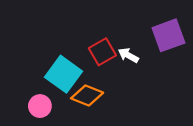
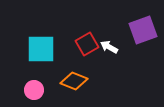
cyan square: (63, 74) -> (41, 49), moved, turned -36

